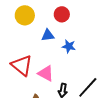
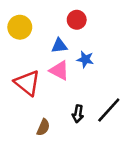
yellow circle: (25, 15) -> (20, 27), moved
pink triangle: (46, 73) -> (59, 70), moved

